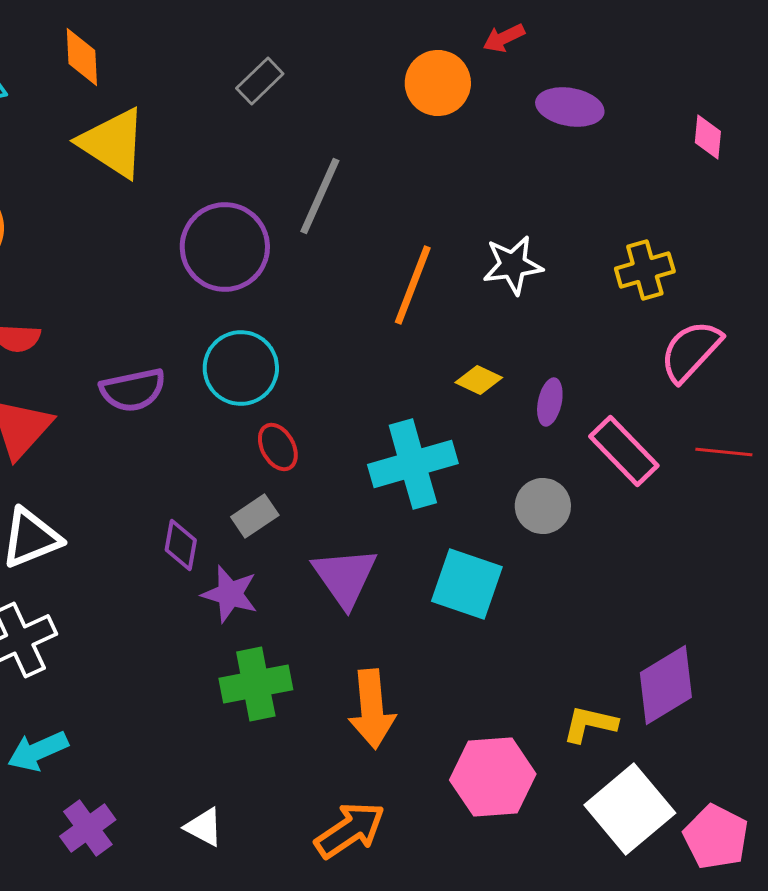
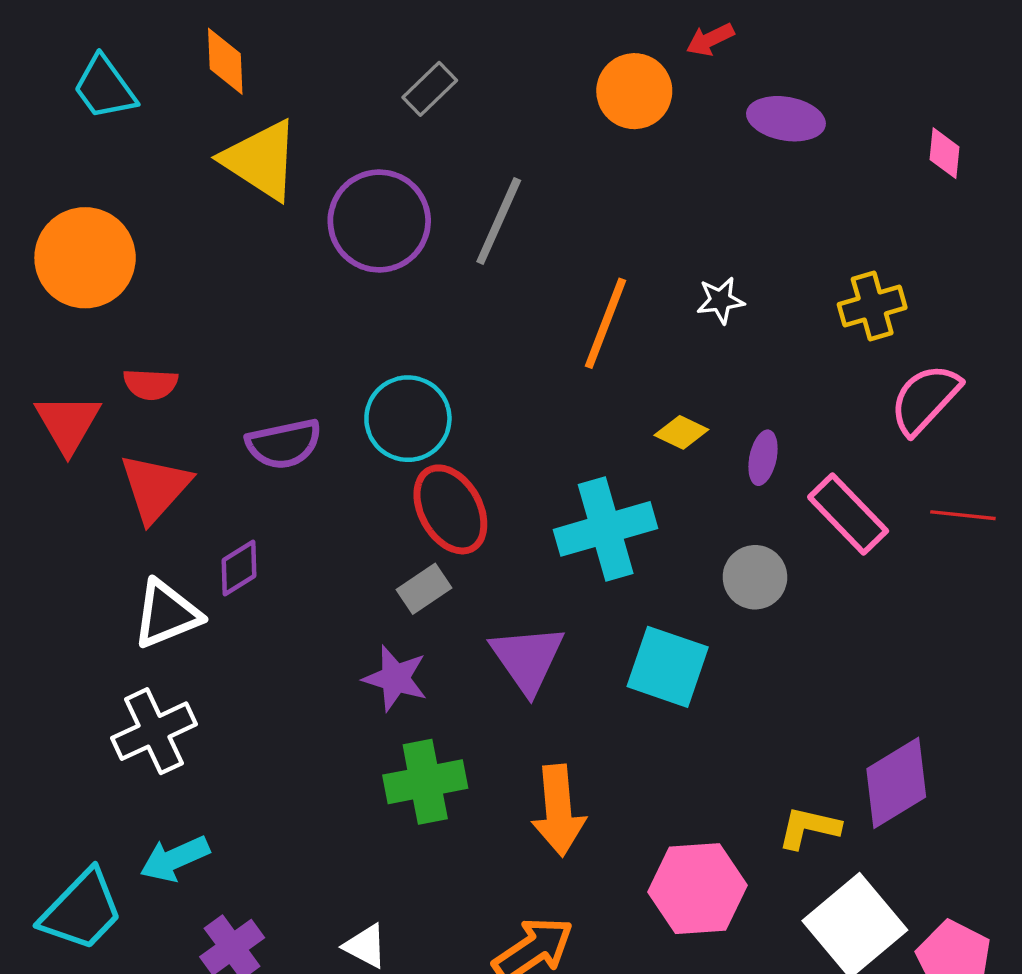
purple circle: (225, 247) -> (379, 221), moved
white star: (513, 265) -> (720, 300), size x0.7
red ellipse: (278, 447) -> (450, 509), size x1.6
purple diamond: (181, 545) -> (239, 568), moved, turned 48

